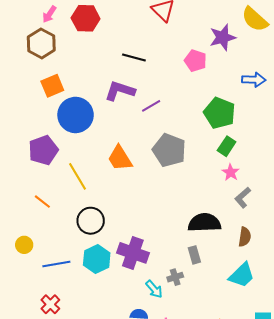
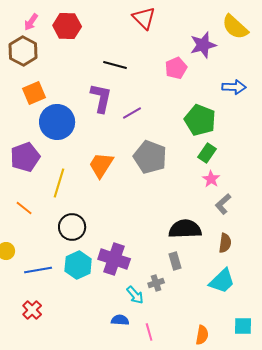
pink pentagon: (195, 61) -> (176, 68), turned 30
purple L-shape: (120, 91) -> (101, 98), turned 84
orange trapezoid: (120, 158) -> (101, 165), turned 64
yellow line: (78, 176) -> (59, 183), turned 48

